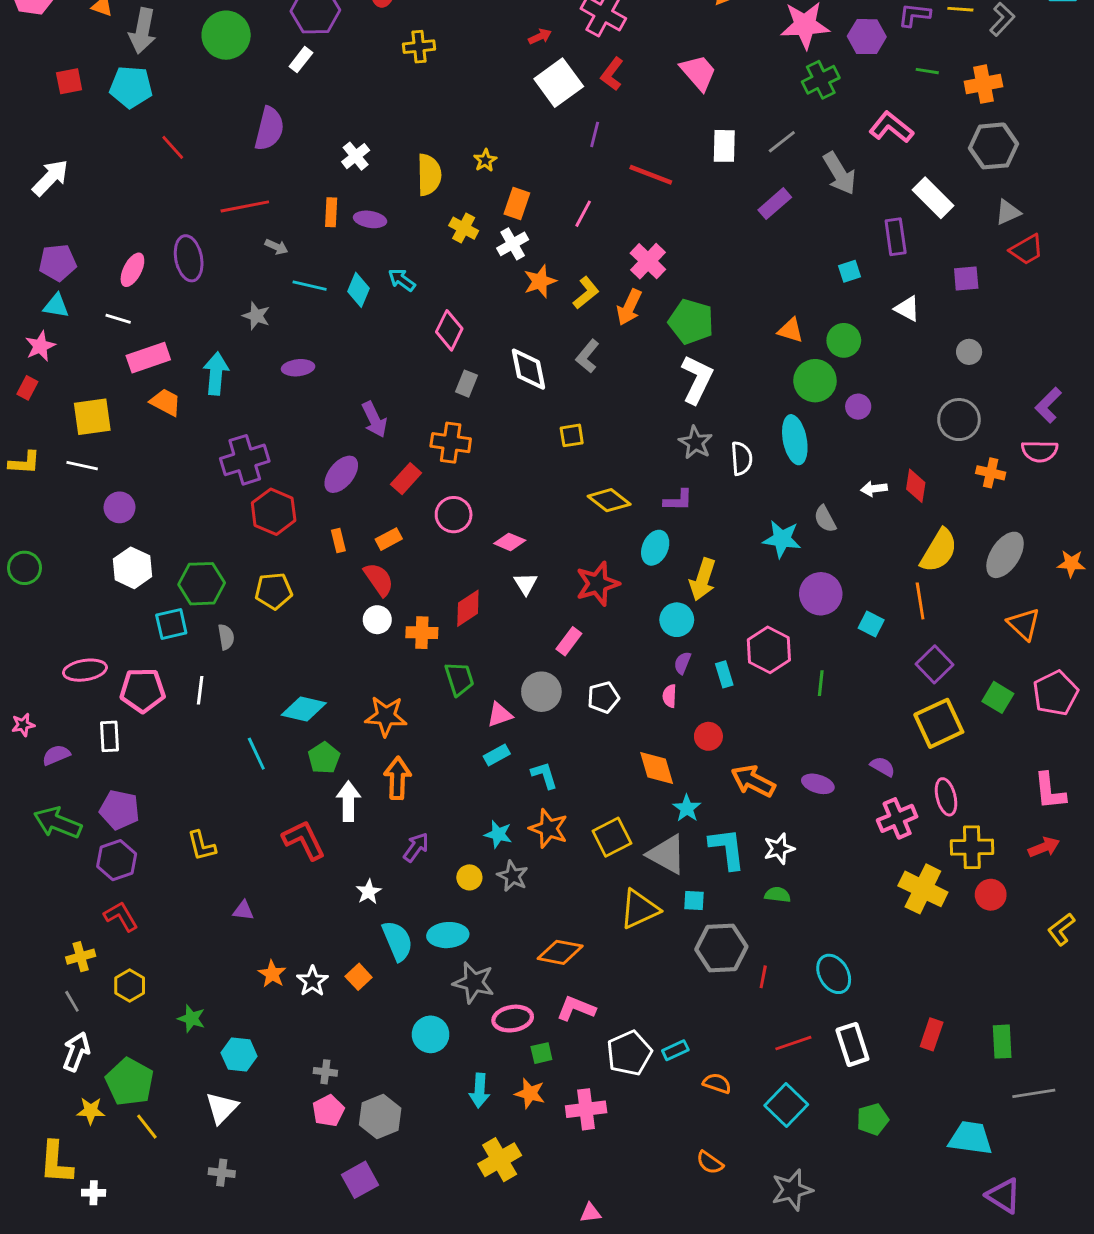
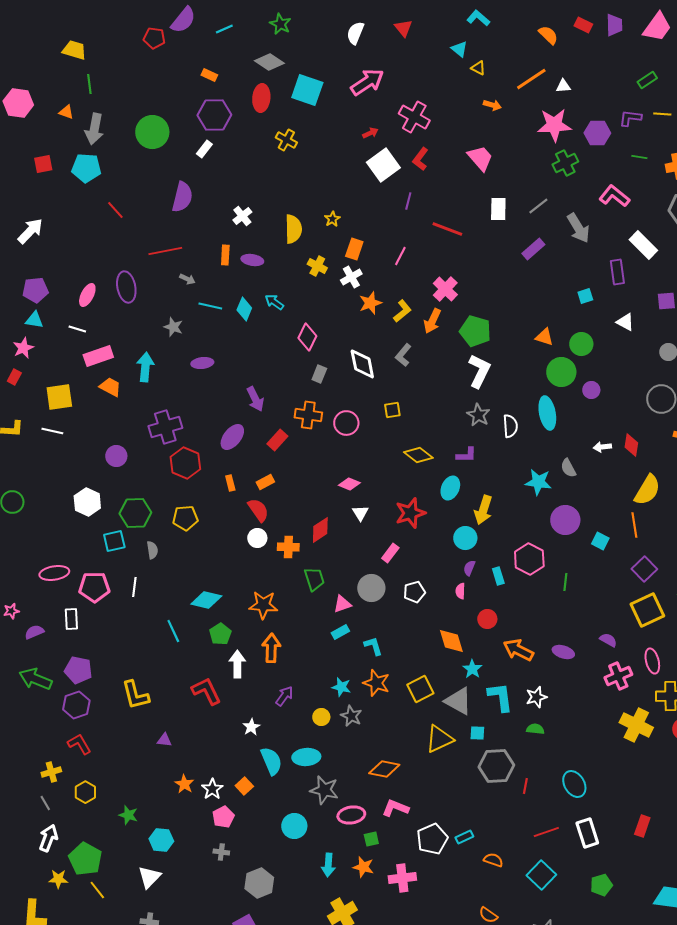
yellow cross: (419, 47) -> (286, 140), turned 35
purple circle: (120, 507) -> (116, 456), moved
pink circle: (454, 515) -> (346, 423), moved
yellow L-shape: (202, 846) -> (135, 695), size x1.4
pink pentagon: (328, 1111) -> (223, 817), moved

